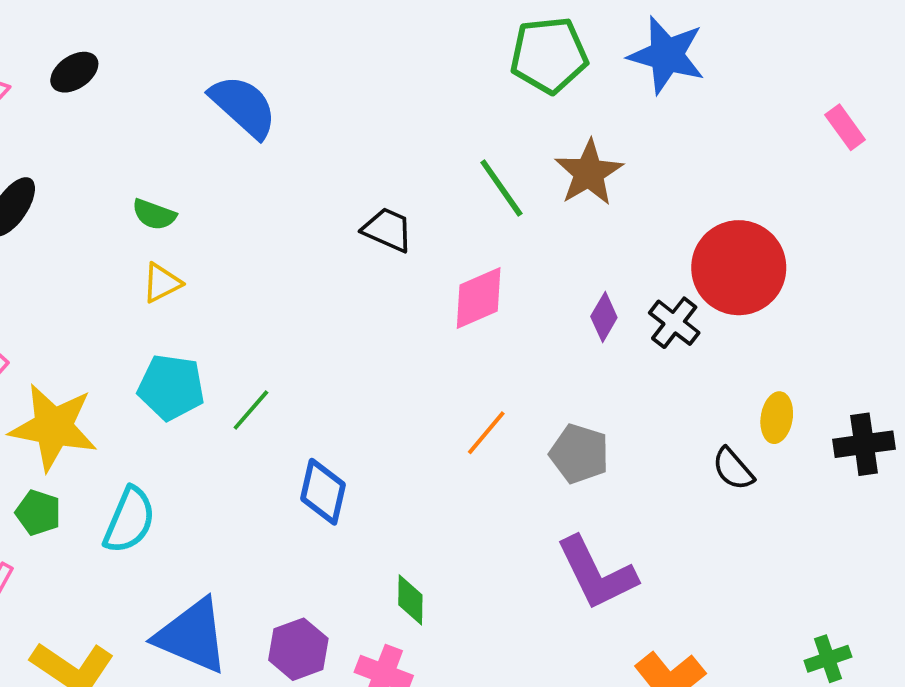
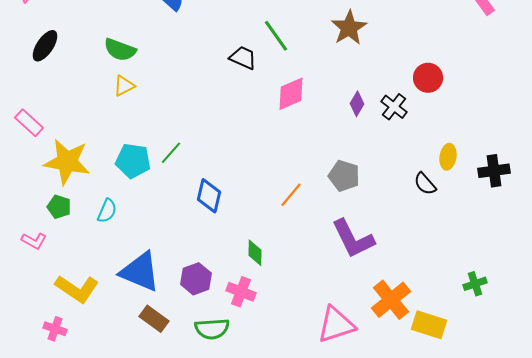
green line: (501, 188) -> (276, 36), moved
green semicircle: (154, 215) -> (120, 50), size x1.4
red circle: (739, 268) -> (428, 78), size x0.6
cyan pentagon: (171, 387) -> (133, 161), moved
orange line: (486, 433) -> (291, 195), moved
cyan semicircle: (129, 520) -> (107, 211), size x0.7

